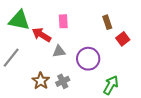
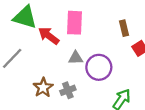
pink rectangle: (63, 21) -> (75, 23), size x1.5
gray triangle: (59, 51) -> (76, 58), moved

